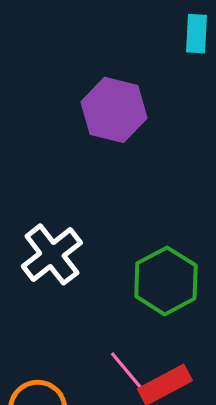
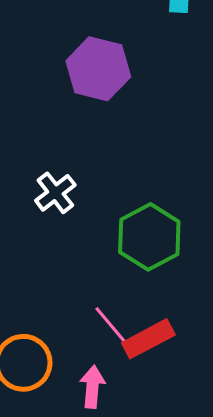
white cross: (52, 254) -> (55, 193), moved, size x0.7

